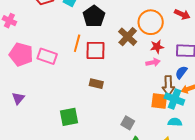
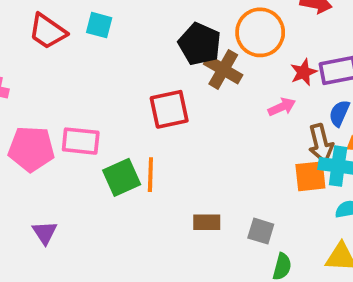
black pentagon: (94, 16) -> (200, 44), moved
orange line: (77, 43) -> (150, 175), moved
red star: (157, 47) -> (304, 72), moved
brown rectangle: (96, 84) -> (207, 222), moved
green square: (69, 117) -> (122, 177), moved

